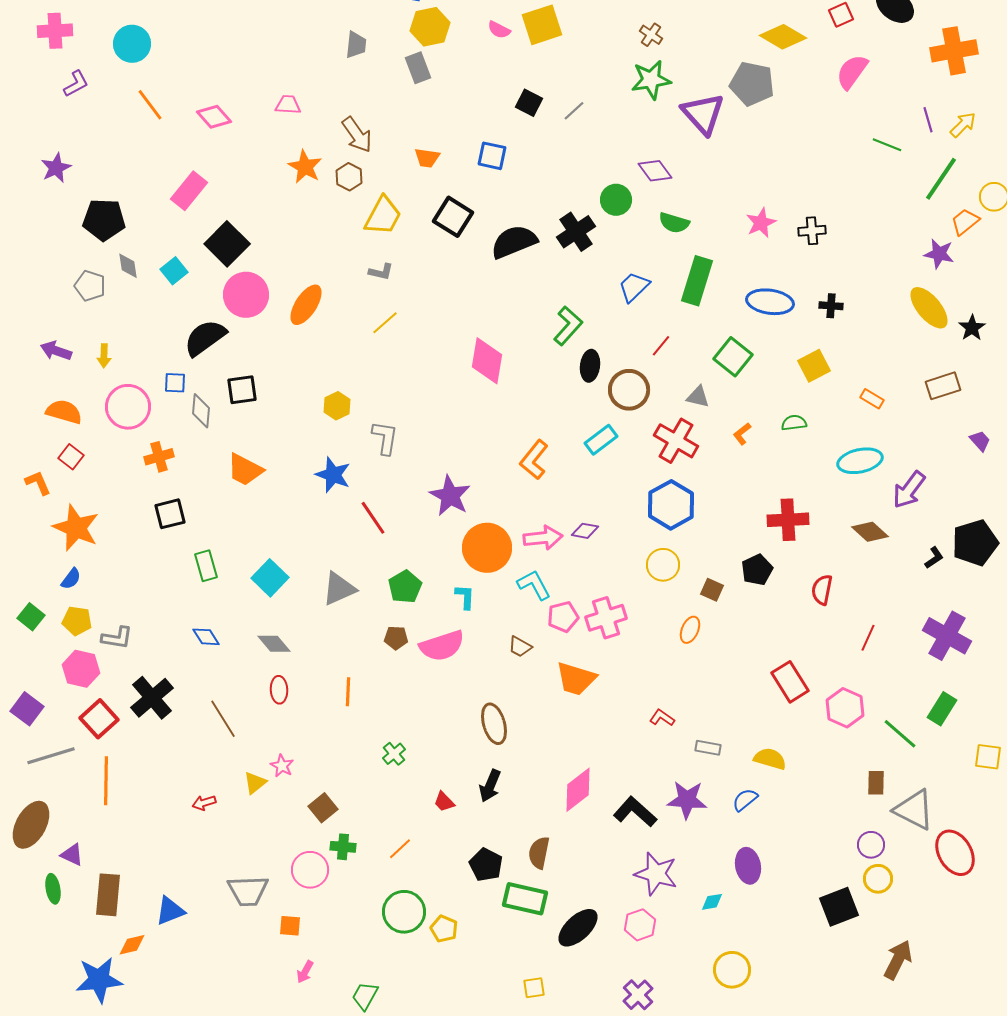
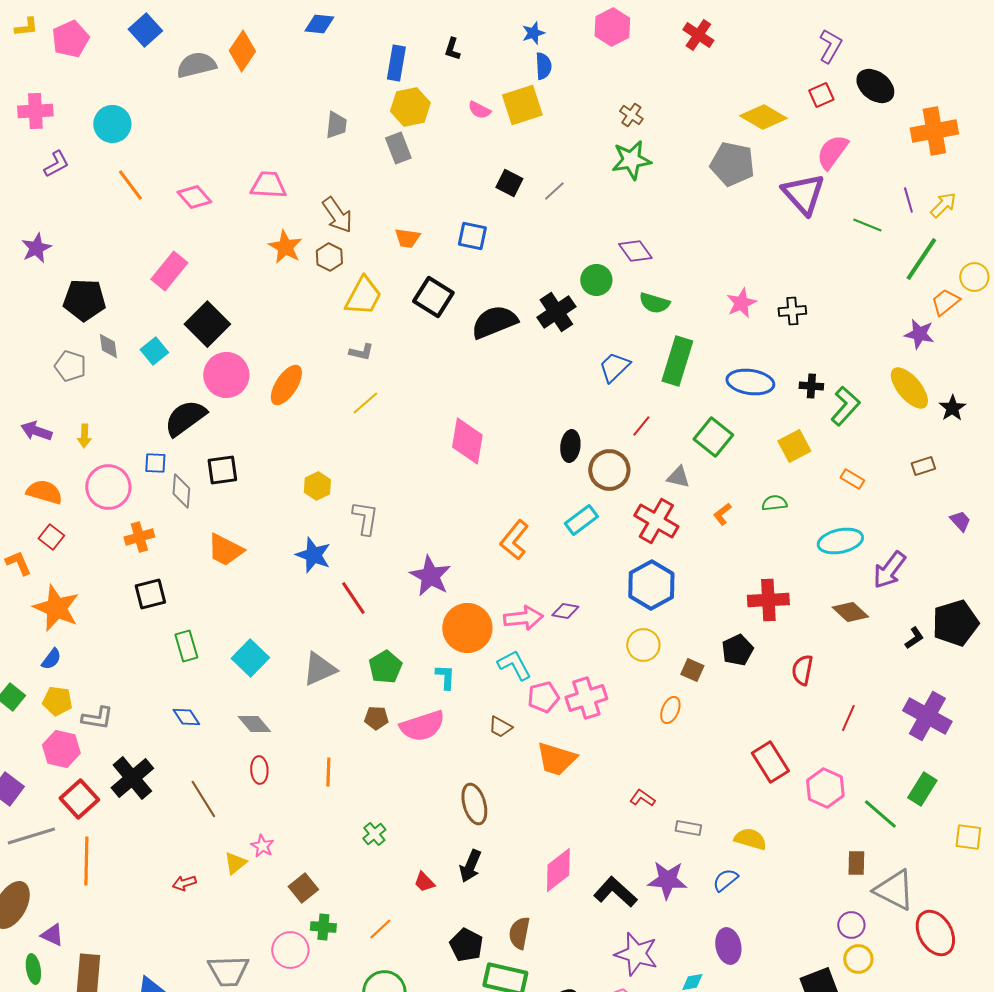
pink trapezoid: (288, 105) -> (268, 185), size x1.4
purple triangle: (703, 114) -> (803, 194), moved
green L-shape: (568, 326) -> (845, 406), moved
brown rectangle: (943, 386) -> (923, 466), size x0.7

